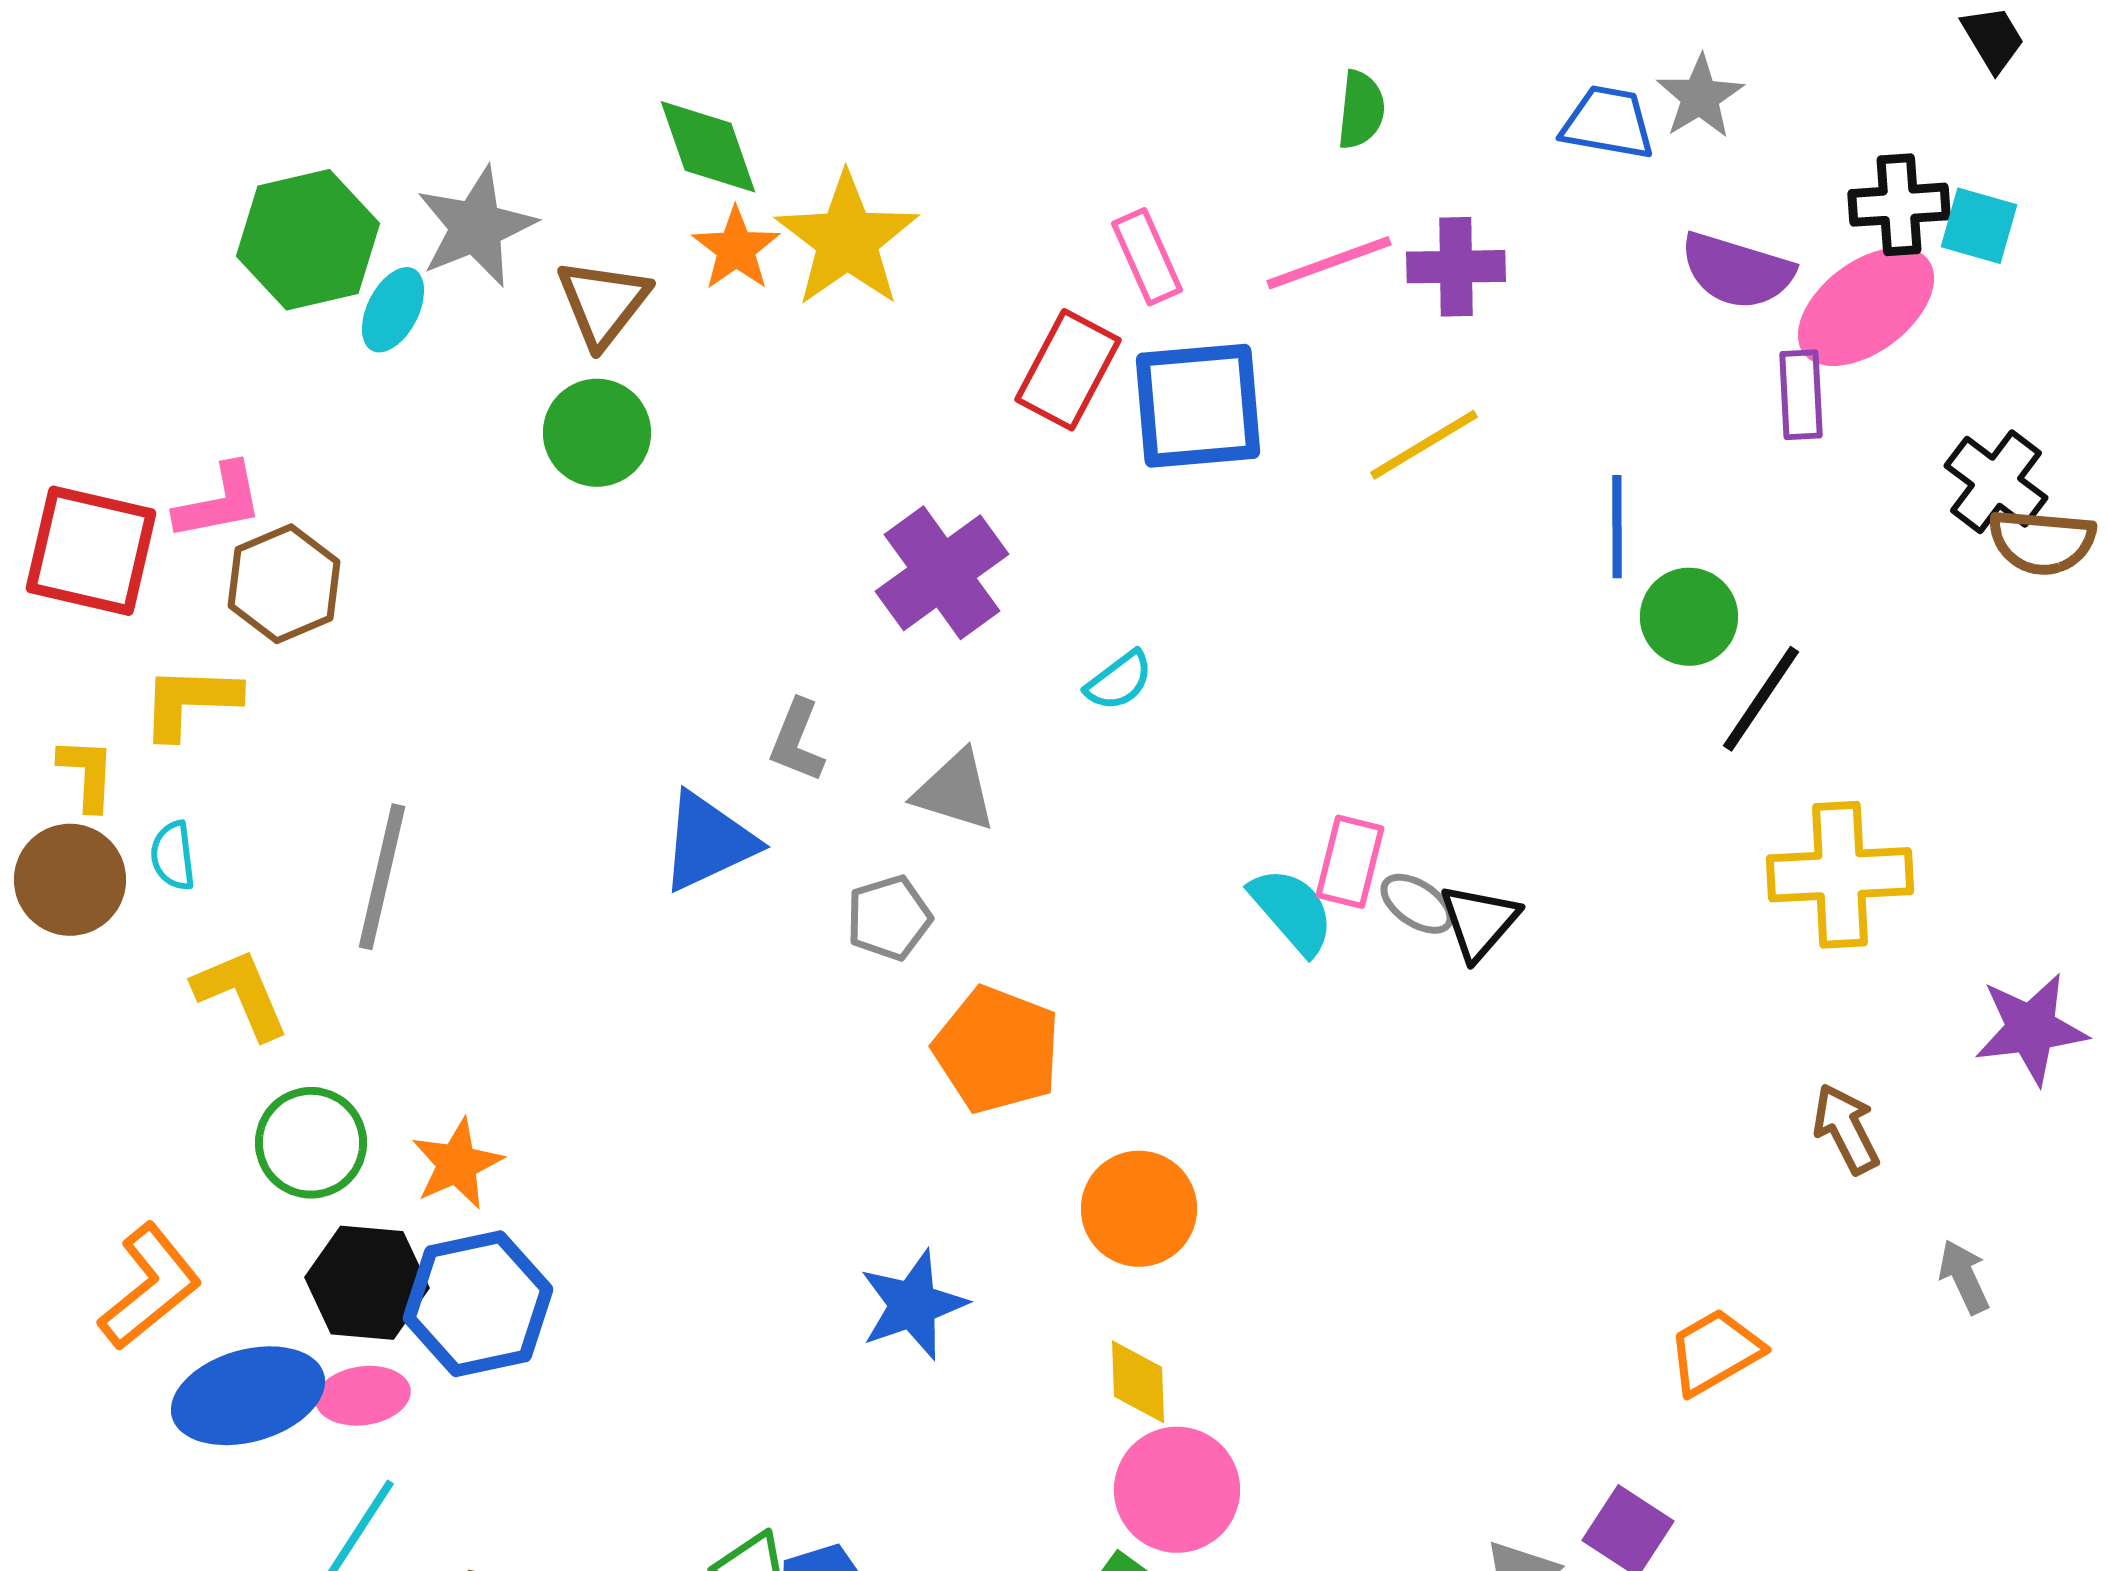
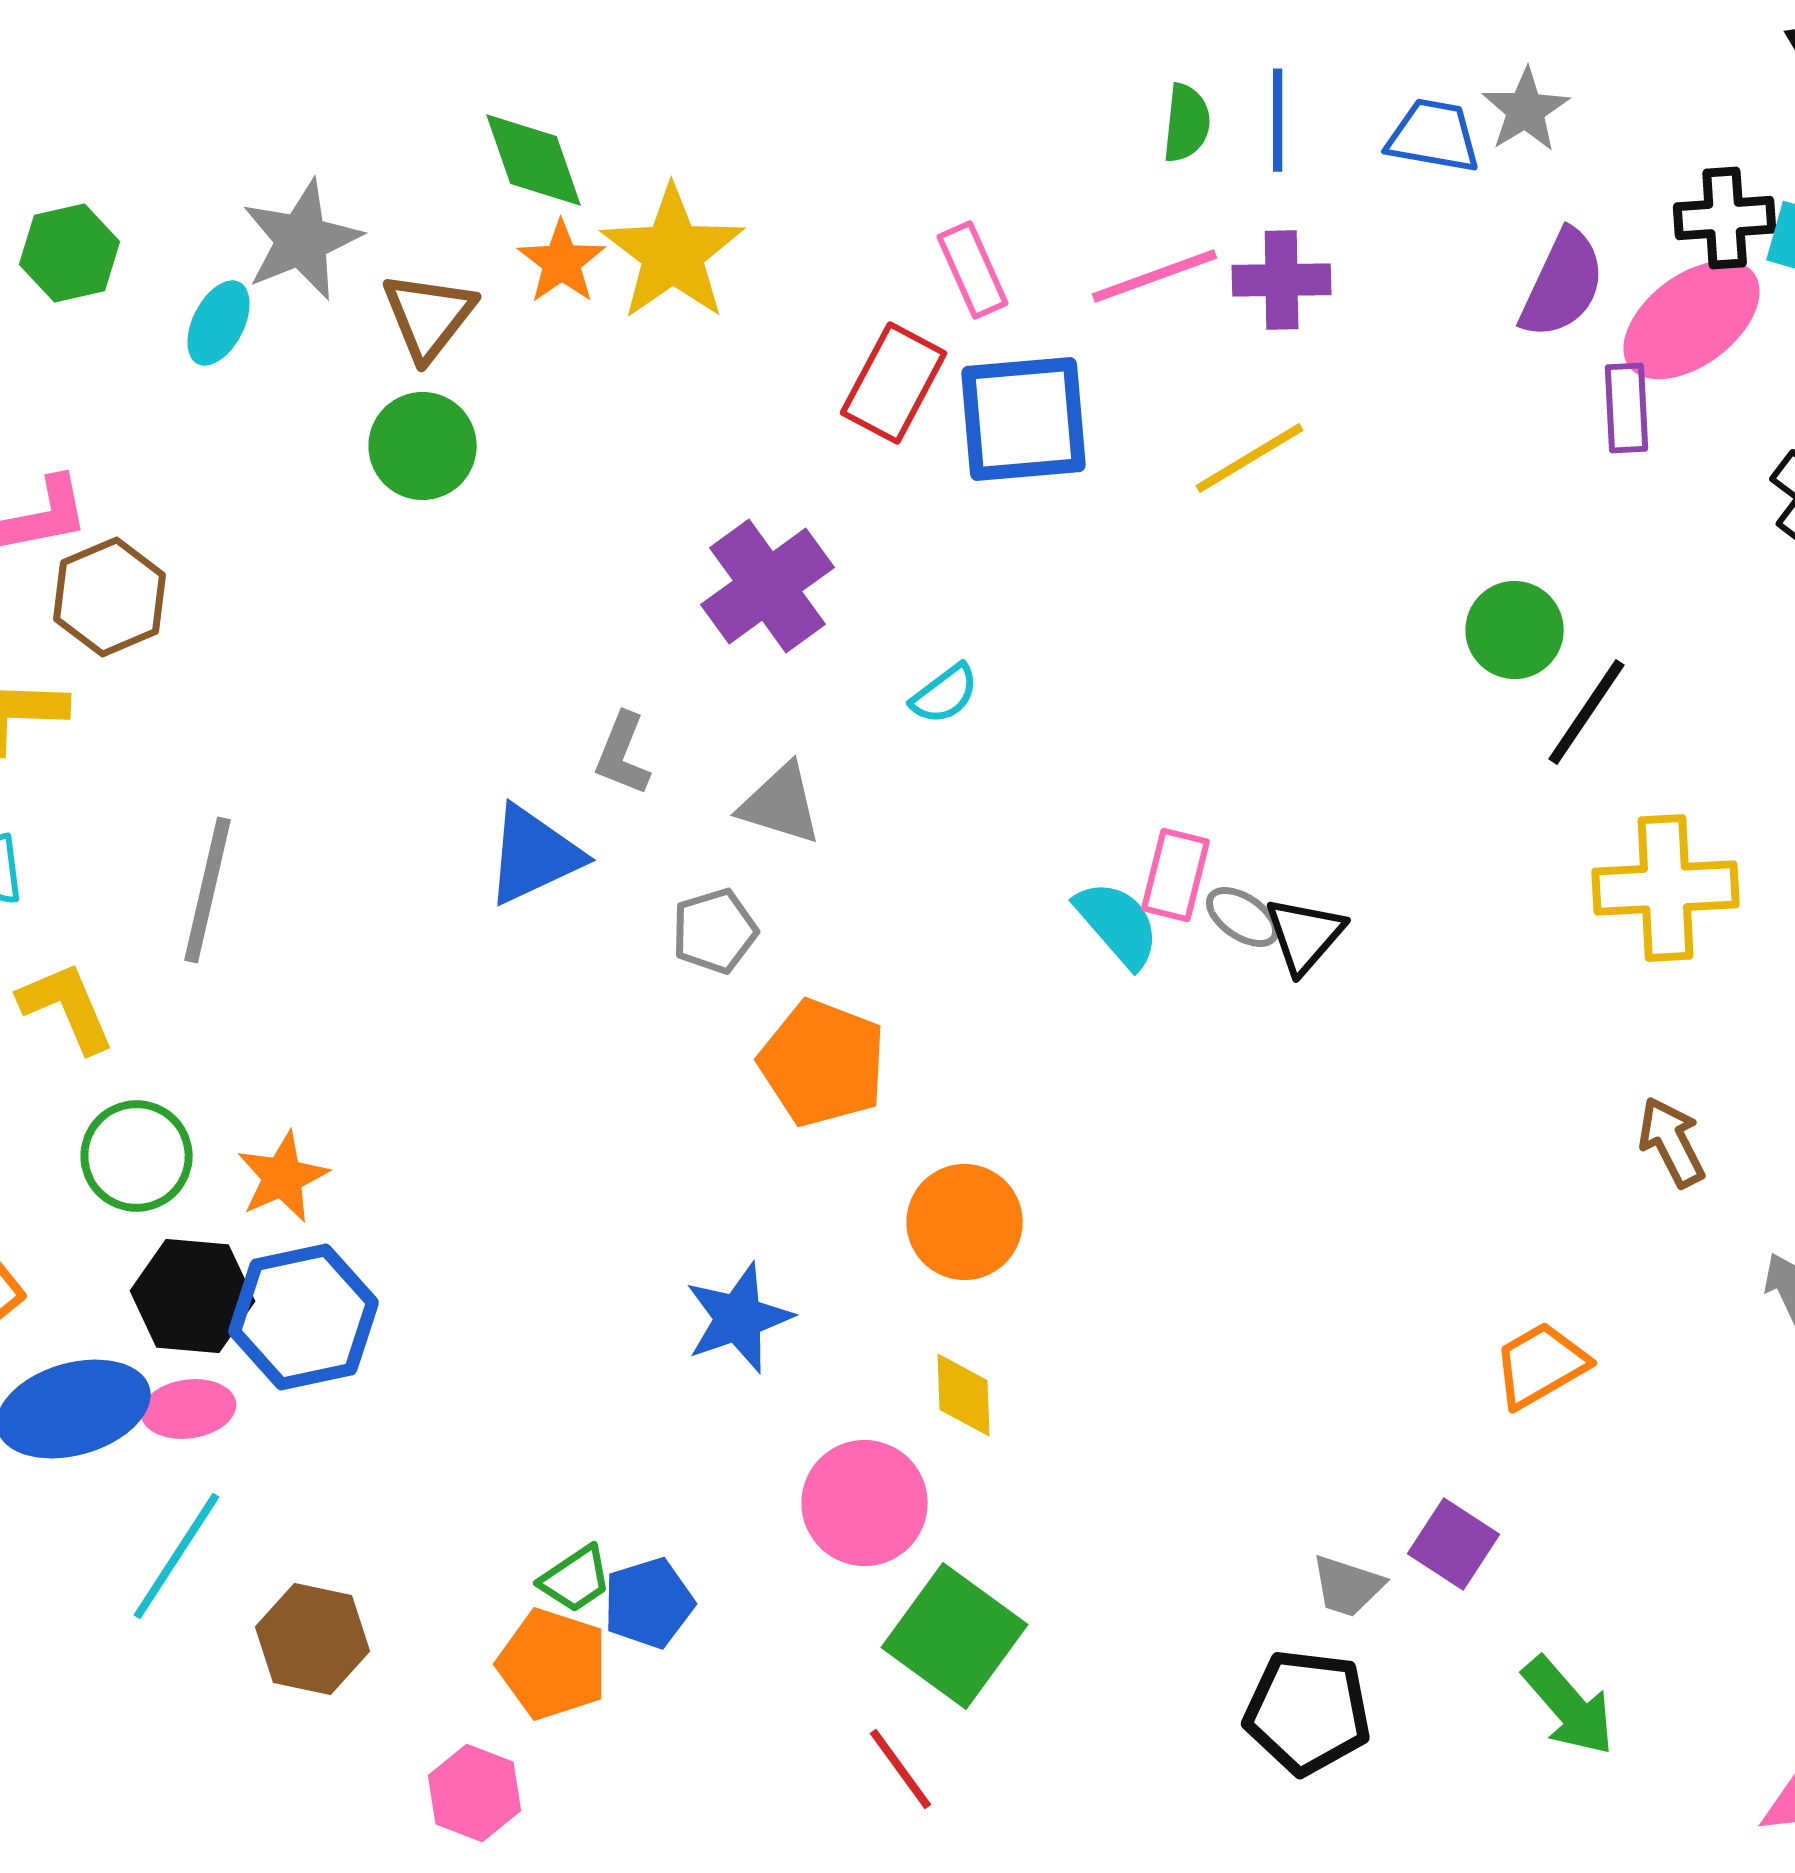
green hexagon: (308, 240) -> (70, 253), moved, size x0.7
purple semicircle: (1737, 271) -> (1563, 284), turned -82
blue line: (1617, 527) -> (1278, 120), moved
pink circle: (1177, 1490) -> (865, 1503), moved

